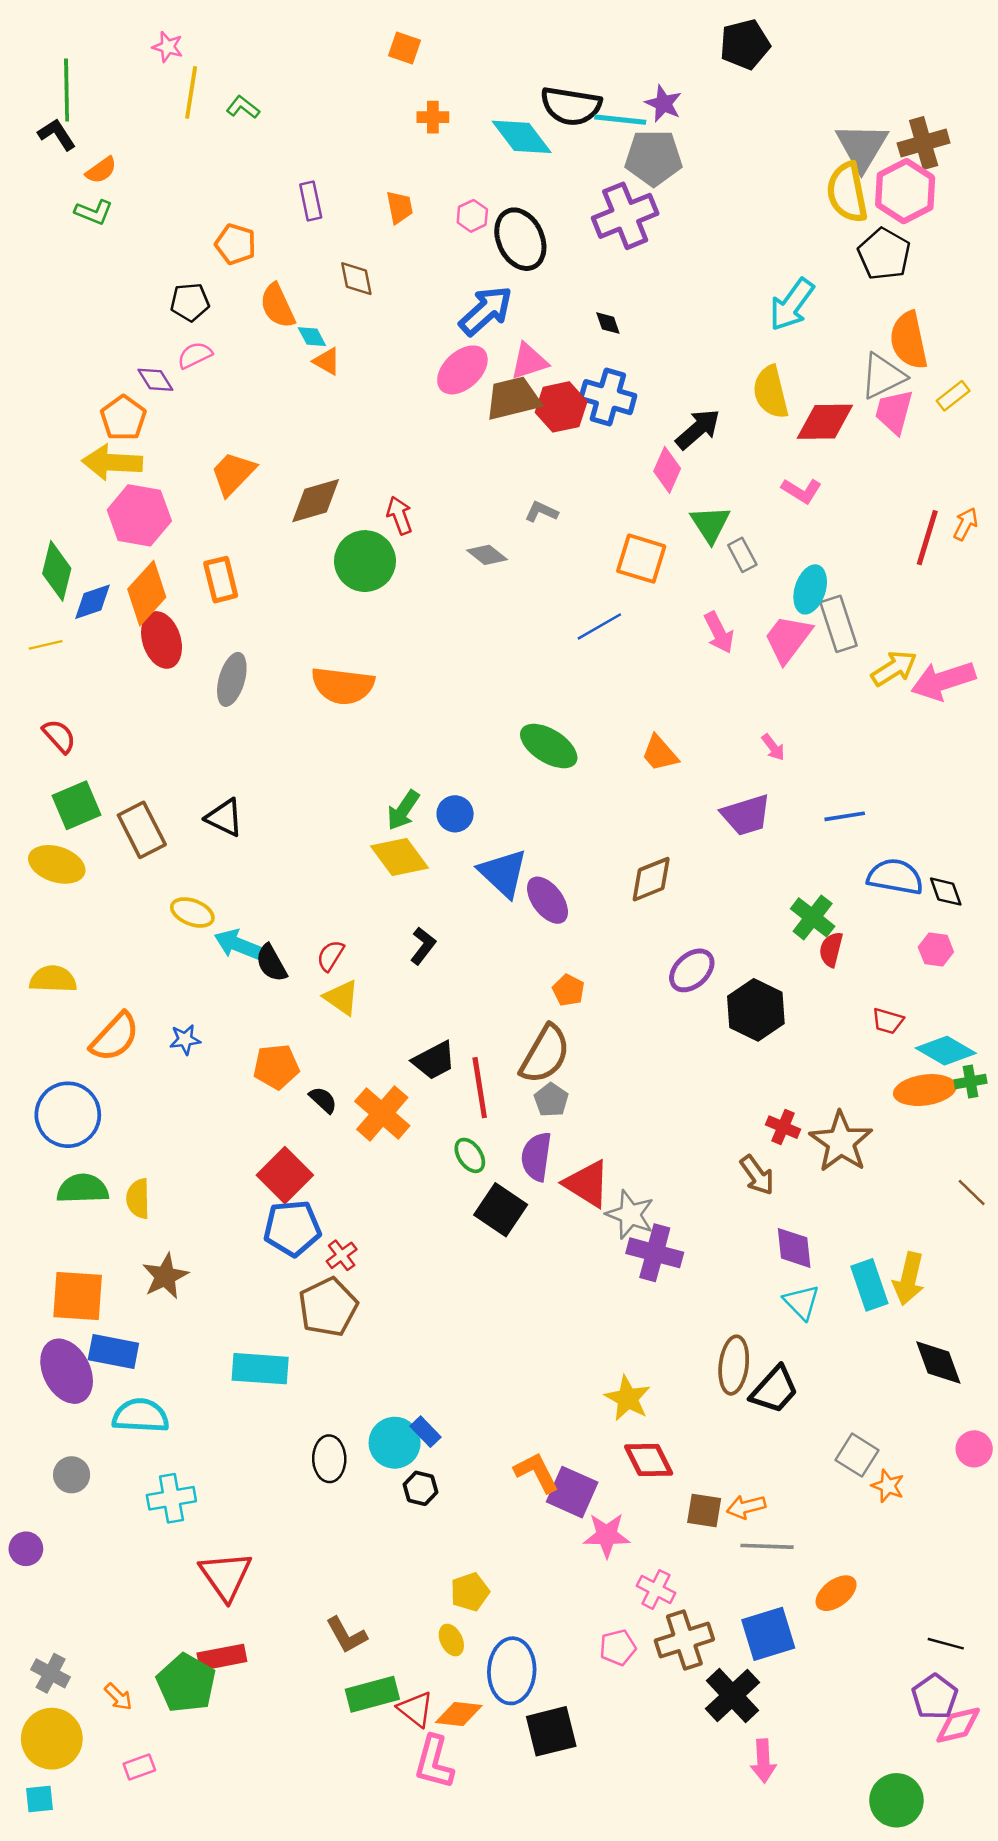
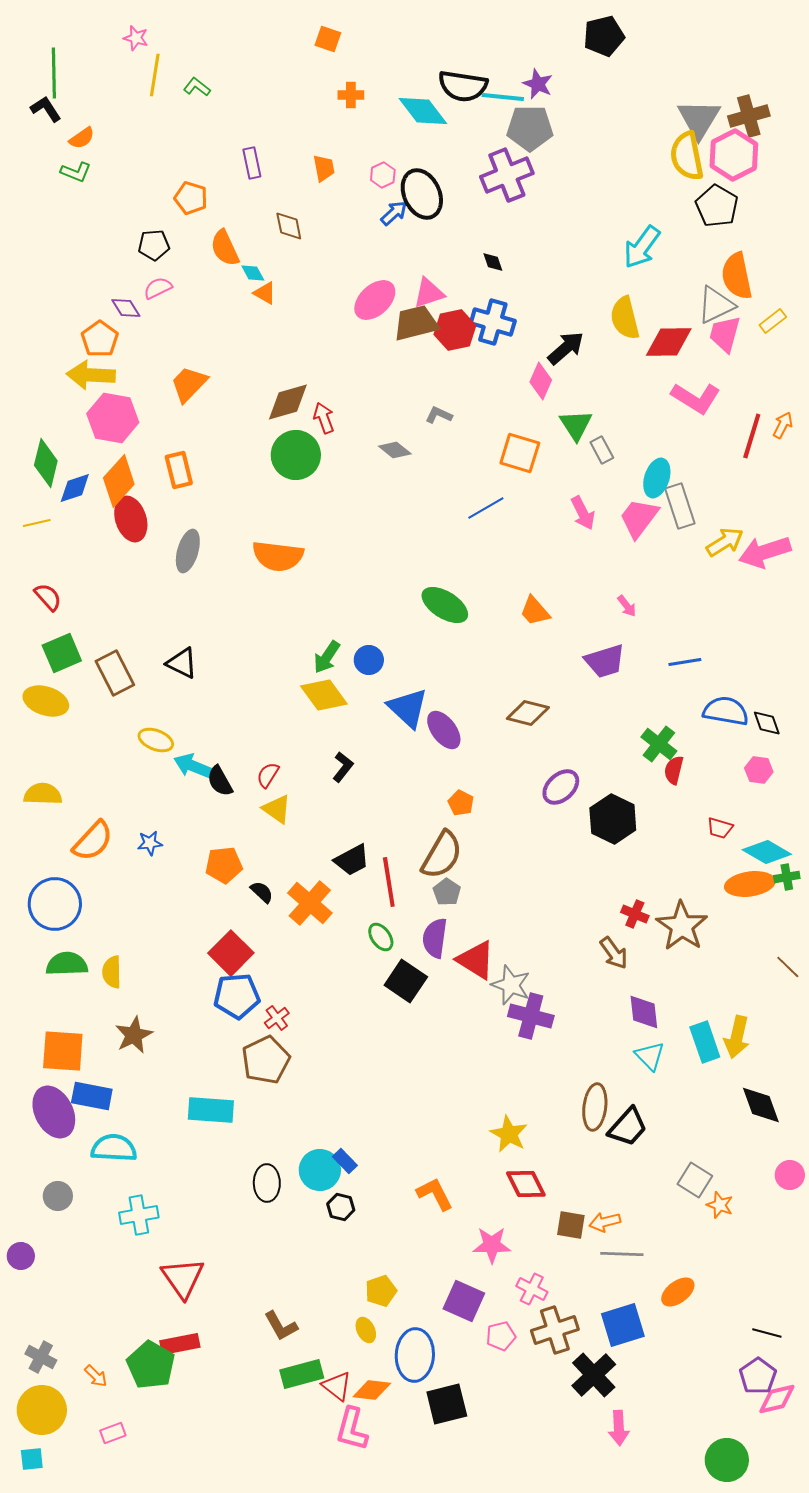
blue arrow: (486, 311) -> (394, 213), moved, size x0.6
pink L-shape: (802, 491) -> (696, 398), moved, size x1.5
brown diamond: (316, 501) -> (288, 402), moved
brown diamond: (651, 879) -> (528, 713), turned 36
purple square: (572, 1492) -> (464, 1301), moved

